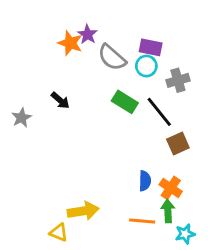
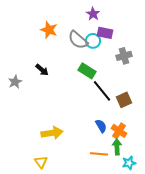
purple star: (87, 34) -> (93, 14), moved
cyan circle: (146, 66) -> (93, 41), moved
black line: (159, 112) -> (102, 91), moved
blue semicircle: (145, 181) -> (101, 126), turned -32
yellow arrow: (83, 211) -> (52, 133), moved
yellow triangle: (59, 232) -> (41, 162), turned 32

